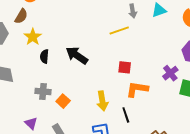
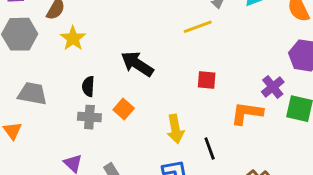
black semicircle: (44, 56) -> (88, 86), moved
orange L-shape: (137, 89) -> (247, 113), moved
orange square: (63, 101) -> (124, 109), moved

